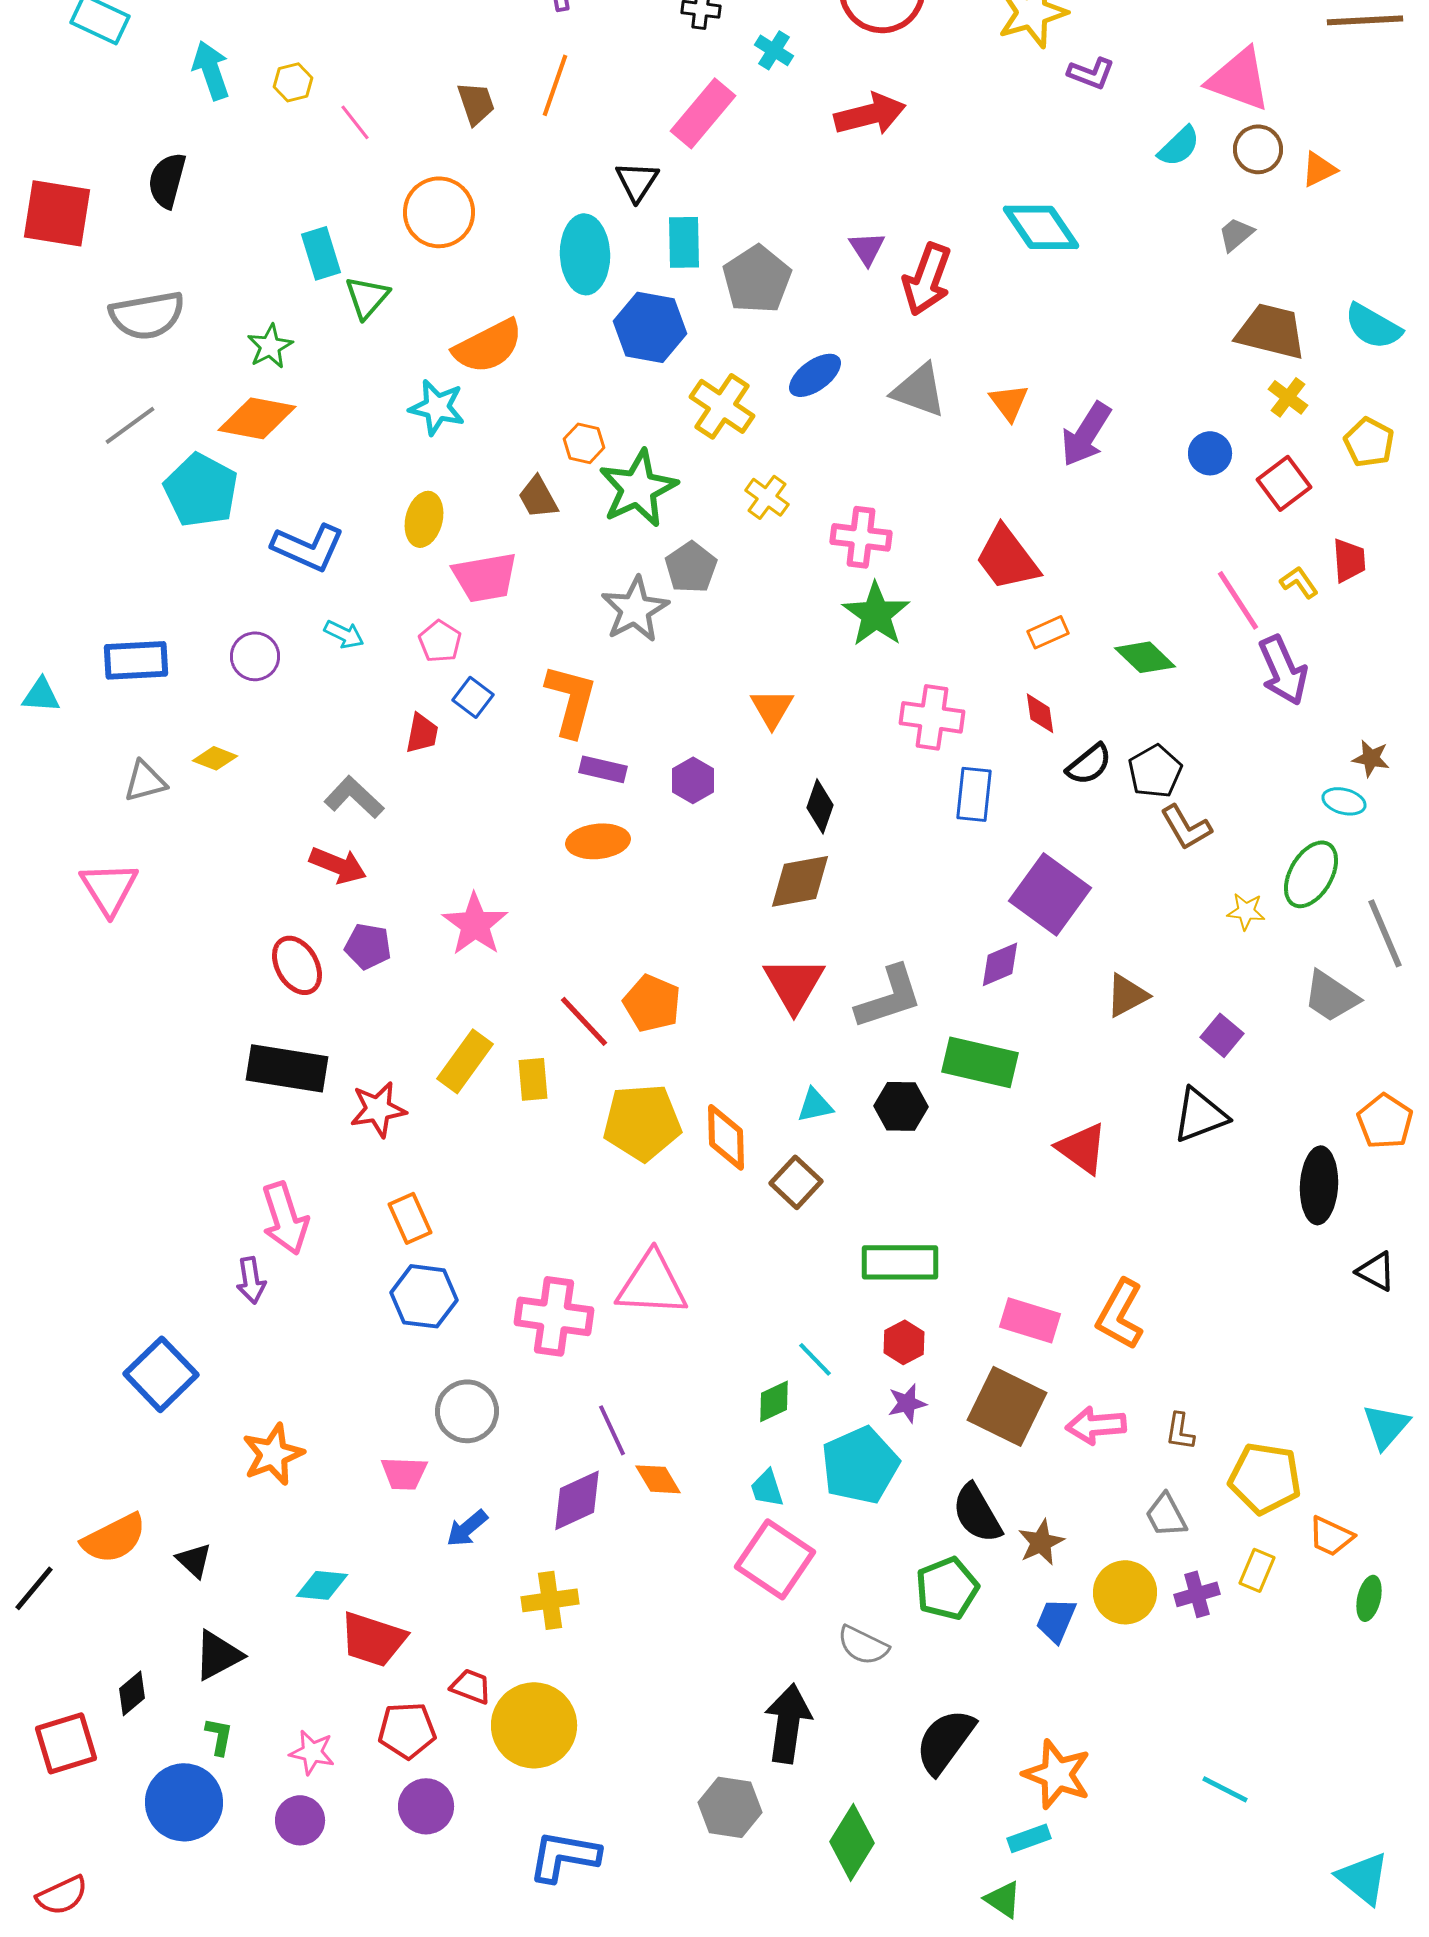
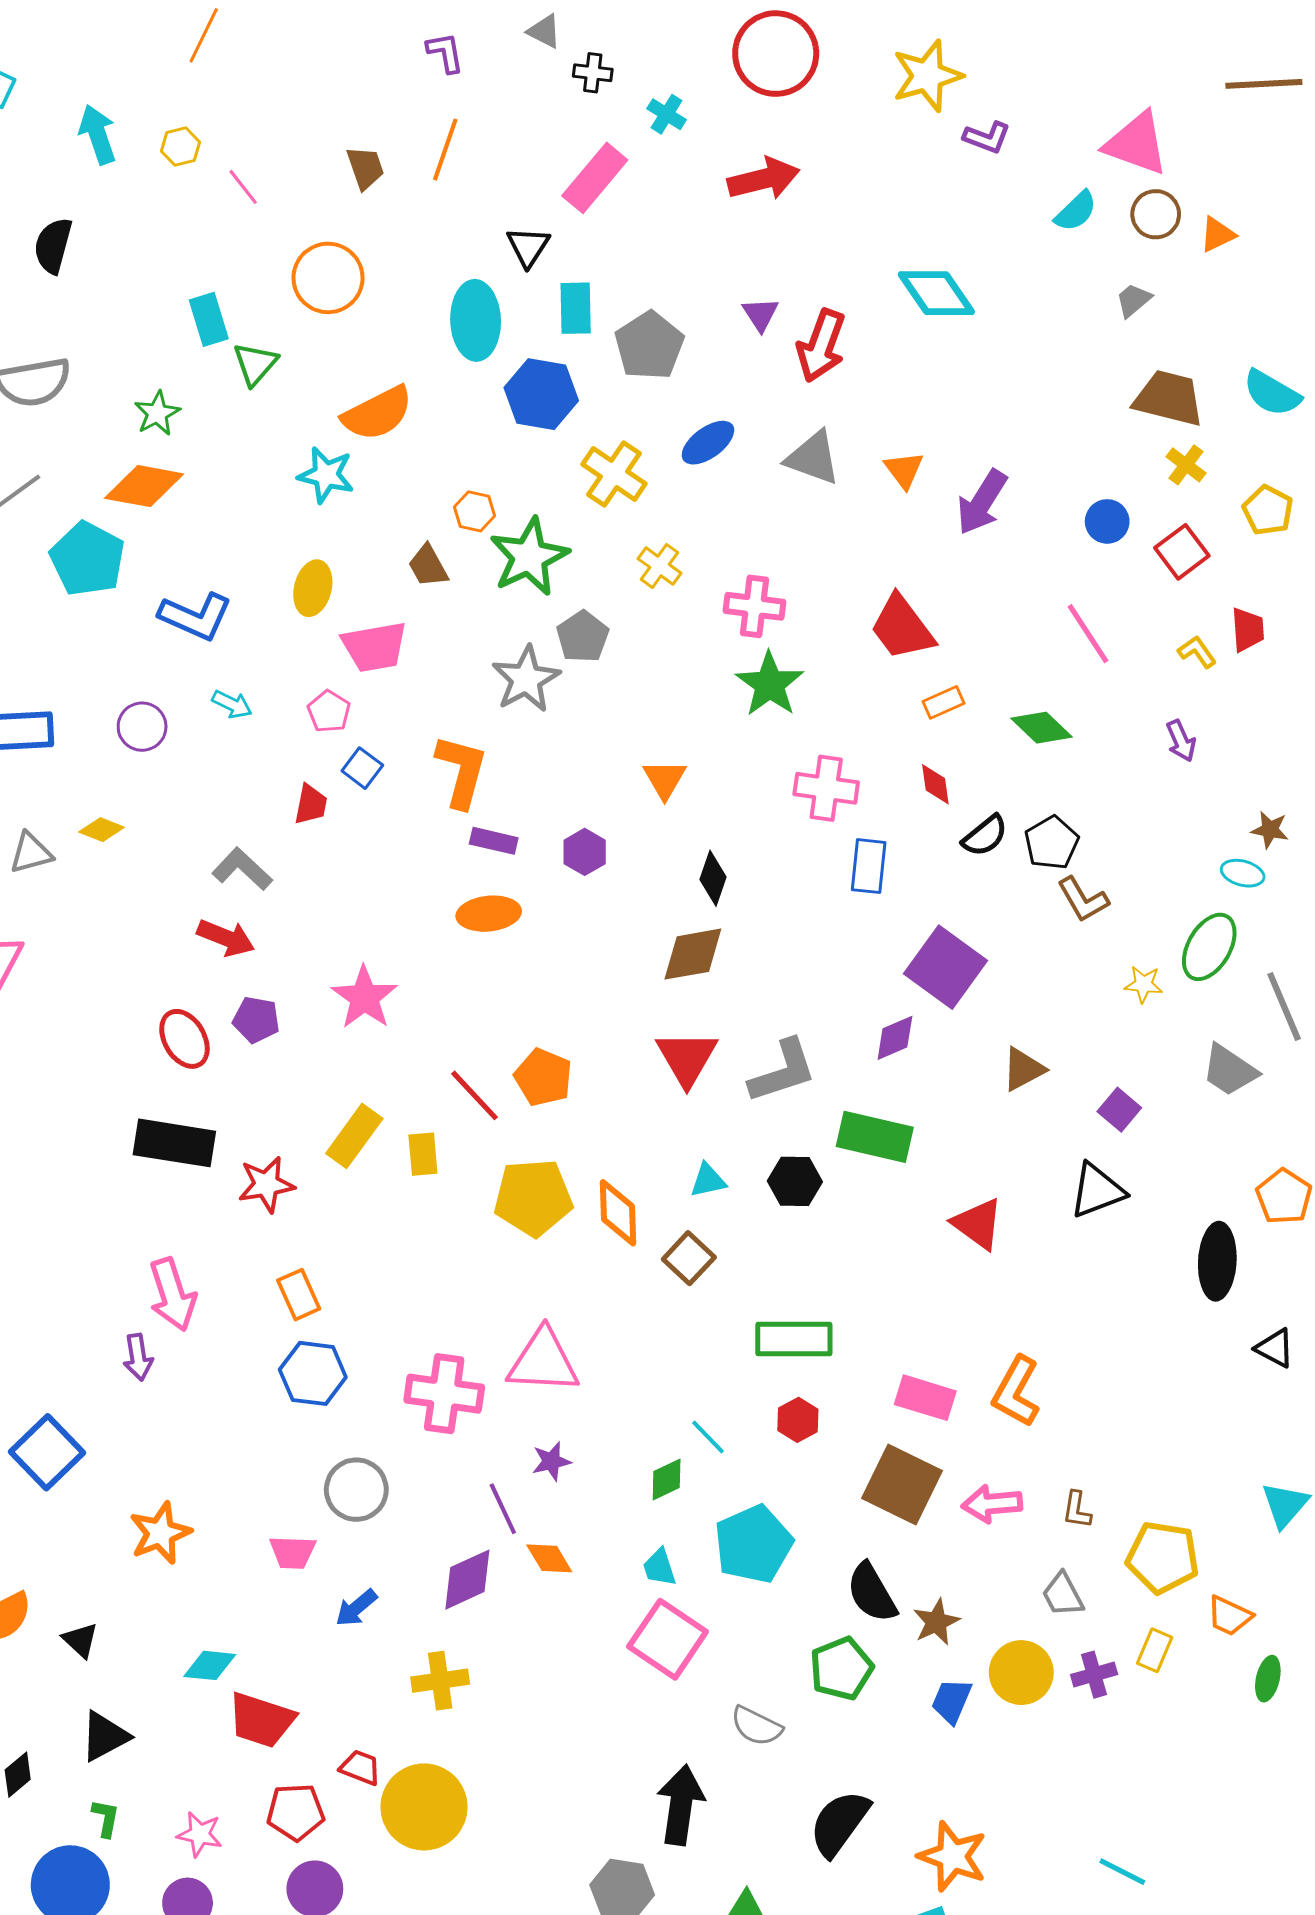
pink line: (1238, 600) -> (1088, 634), moved
purple arrow: (1283, 670) -> (1181, 741), size x0.6
purple star: (907, 1403) -> (551, 1461), moved

